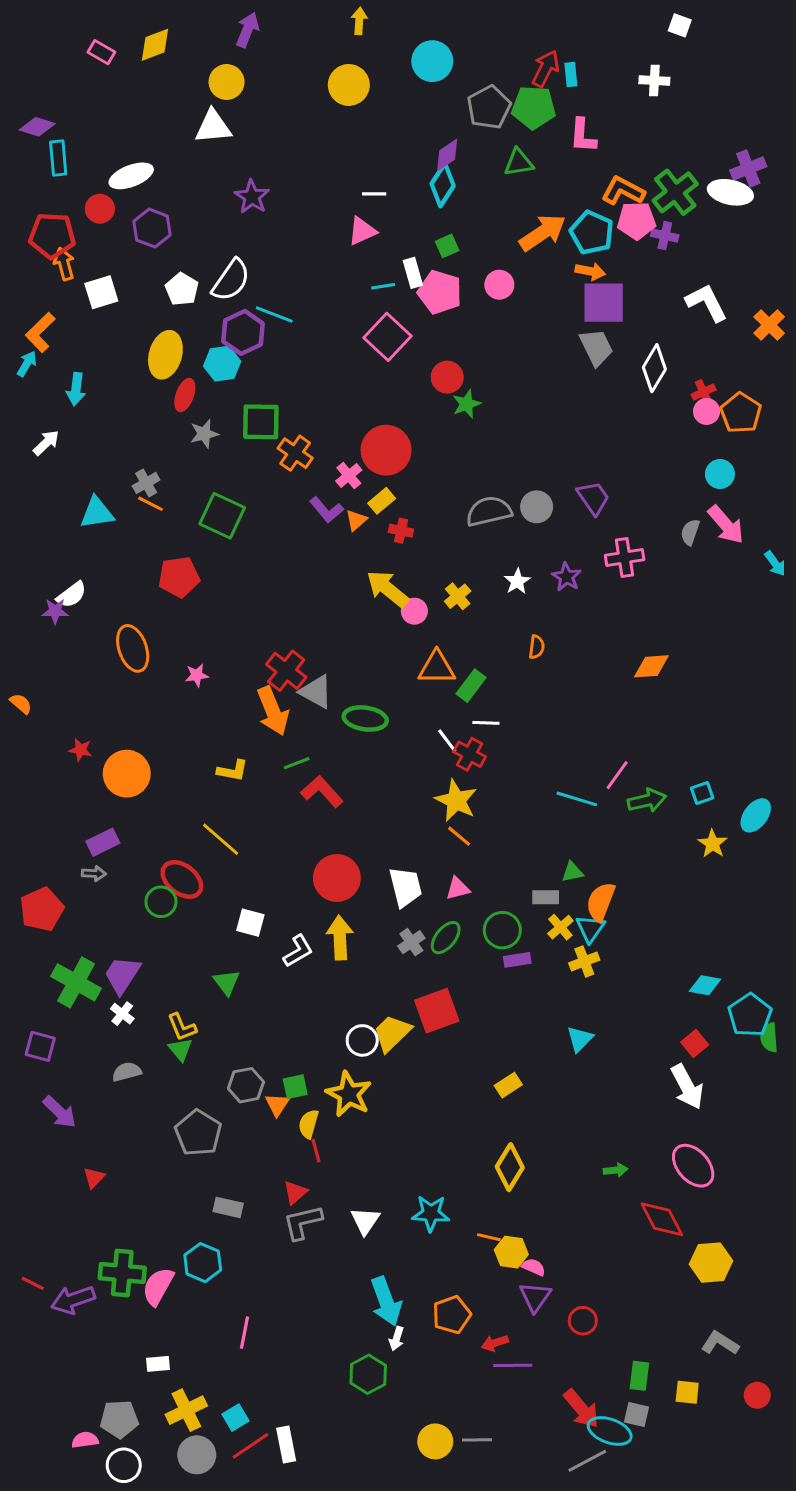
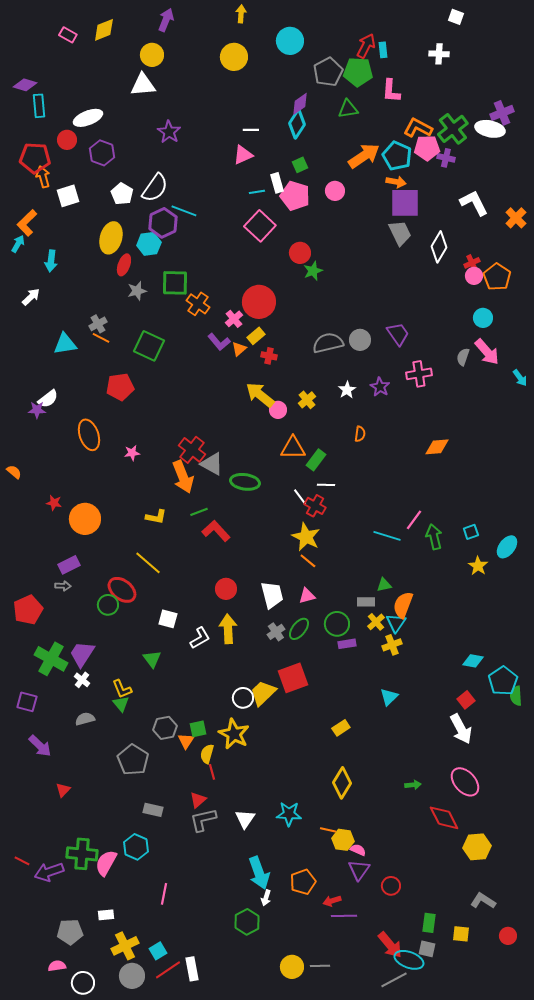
green arrow: (647, 800) -> (434, 537), turned -90
red circle: (337, 878) -> (226, 589), size x0.7
gray pentagon: (119, 1419) -> (70, 932), moved

